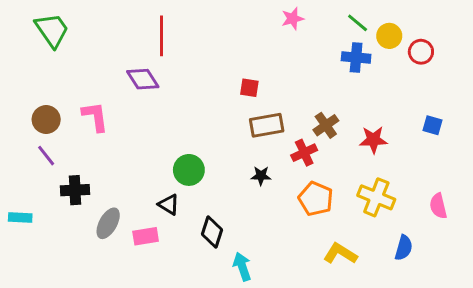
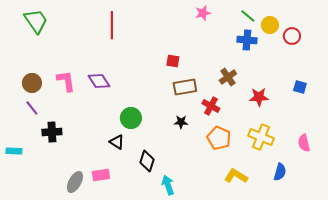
purple diamond: (143, 79) -> (99, 81), moved
brown cross: (326, 125) -> (228, 77), moved
red cross: (304, 153) -> (211, 106), turned -36
gray ellipse: (108, 223) -> (75, 182), moved
pink rectangle: (146, 236) -> (101, 175), moved

